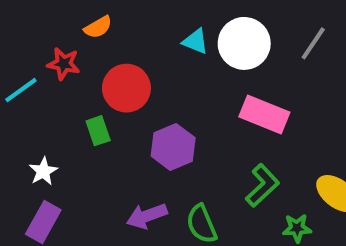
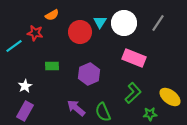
cyan triangle: (195, 41) -> (100, 22), turned 40
red circle: (126, 88) -> (80, 32), moved
green rectangle: (98, 131) -> (52, 66), turned -72
purple arrow: (147, 216) -> (76, 108), turned 60

